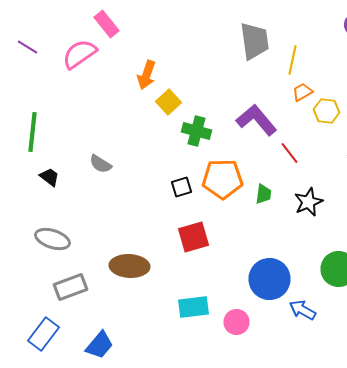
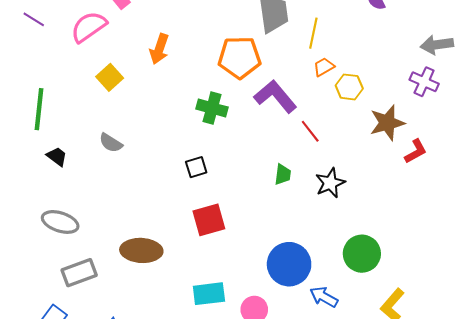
yellow square: (168, 102) -> (110, 77), moved
orange pentagon: (222, 179) -> (239, 57), moved

